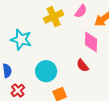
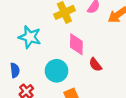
pink diamond: (91, 42) -> (76, 44), moved

